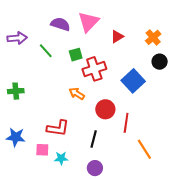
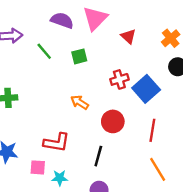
red triangle: (117, 37) -> (128, 36), turned -48
red cross: (94, 69) -> (119, 79), moved, size x0.7
red line: (126, 123) -> (152, 130), moved

